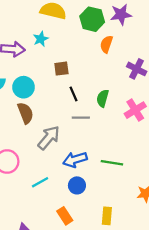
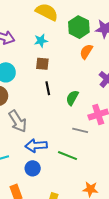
cyan star: (41, 39) -> (41, 41), moved
gray line: (81, 118) -> (80, 130), moved
gray arrow: (49, 138) -> (18, 121), turned 95

